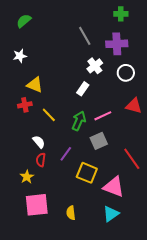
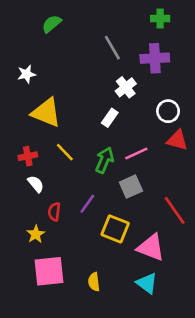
green semicircle: (24, 21) -> (52, 24), moved
white circle: (126, 73) -> (168, 111), moved
yellow triangle: (35, 85) -> (46, 112), size x1.4
red cross: (25, 105) -> (28, 156), moved
white semicircle: (39, 142) -> (36, 184), moved
cyan triangle: (111, 214) -> (147, 283), turned -48

